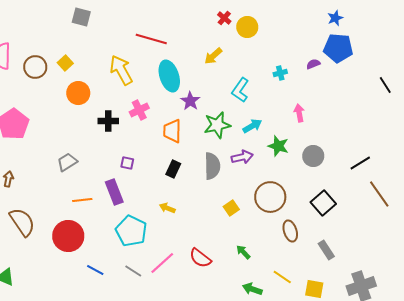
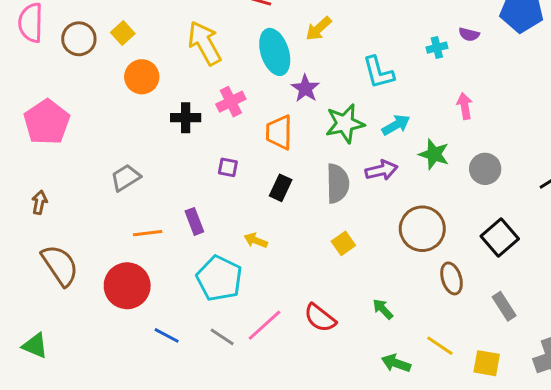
yellow arrow: (213, 56) -> (319, 29), moved
purple semicircle: (313, 64) -> (469, 34), moved, turned -144
cyan L-shape: (240, 90) -> (378, 72), turned -50
purple square: (127, 163) -> (228, 167), moved
purple rectangle: (114, 192) -> (194, 221), size x0.7
yellow arrow: (167, 208) -> (256, 240), moved
yellow square: (231, 208) -> (343, 243), moved

